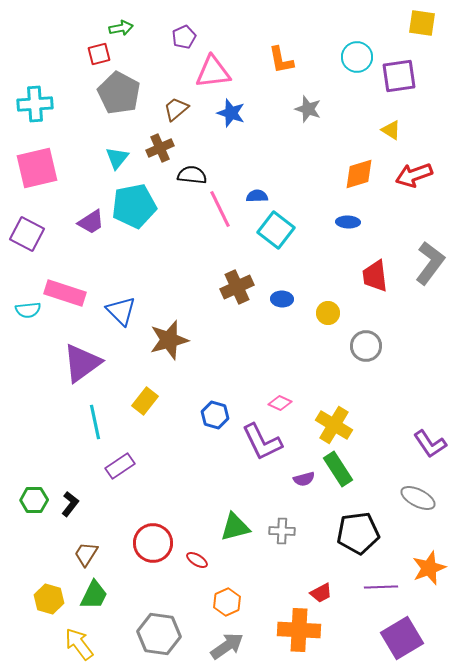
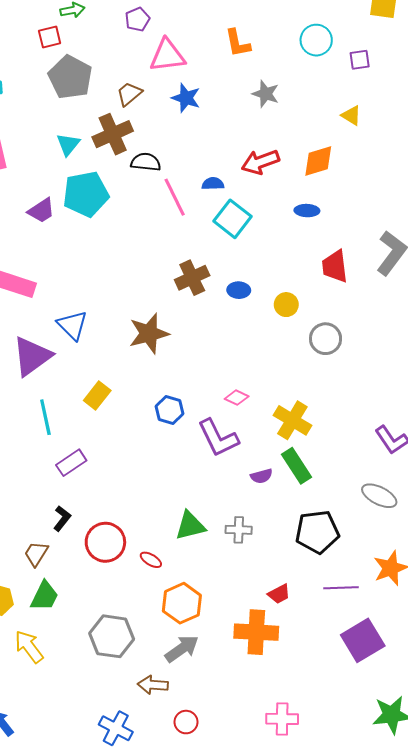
purple square: (399, 76) -> (360, 60), size x0.6
brown cross: (160, 148) -> (113, 134), size x1.4
red arrow: (414, 175) -> (260, 162), moved
blue triangle: (121, 311) -> (72, 325), moved
brown star: (169, 340) -> (149, 334), moved
black L-shape: (70, 504) -> (62, 518), moved
orange hexagon: (227, 602) -> (182, 603), size x1.4

